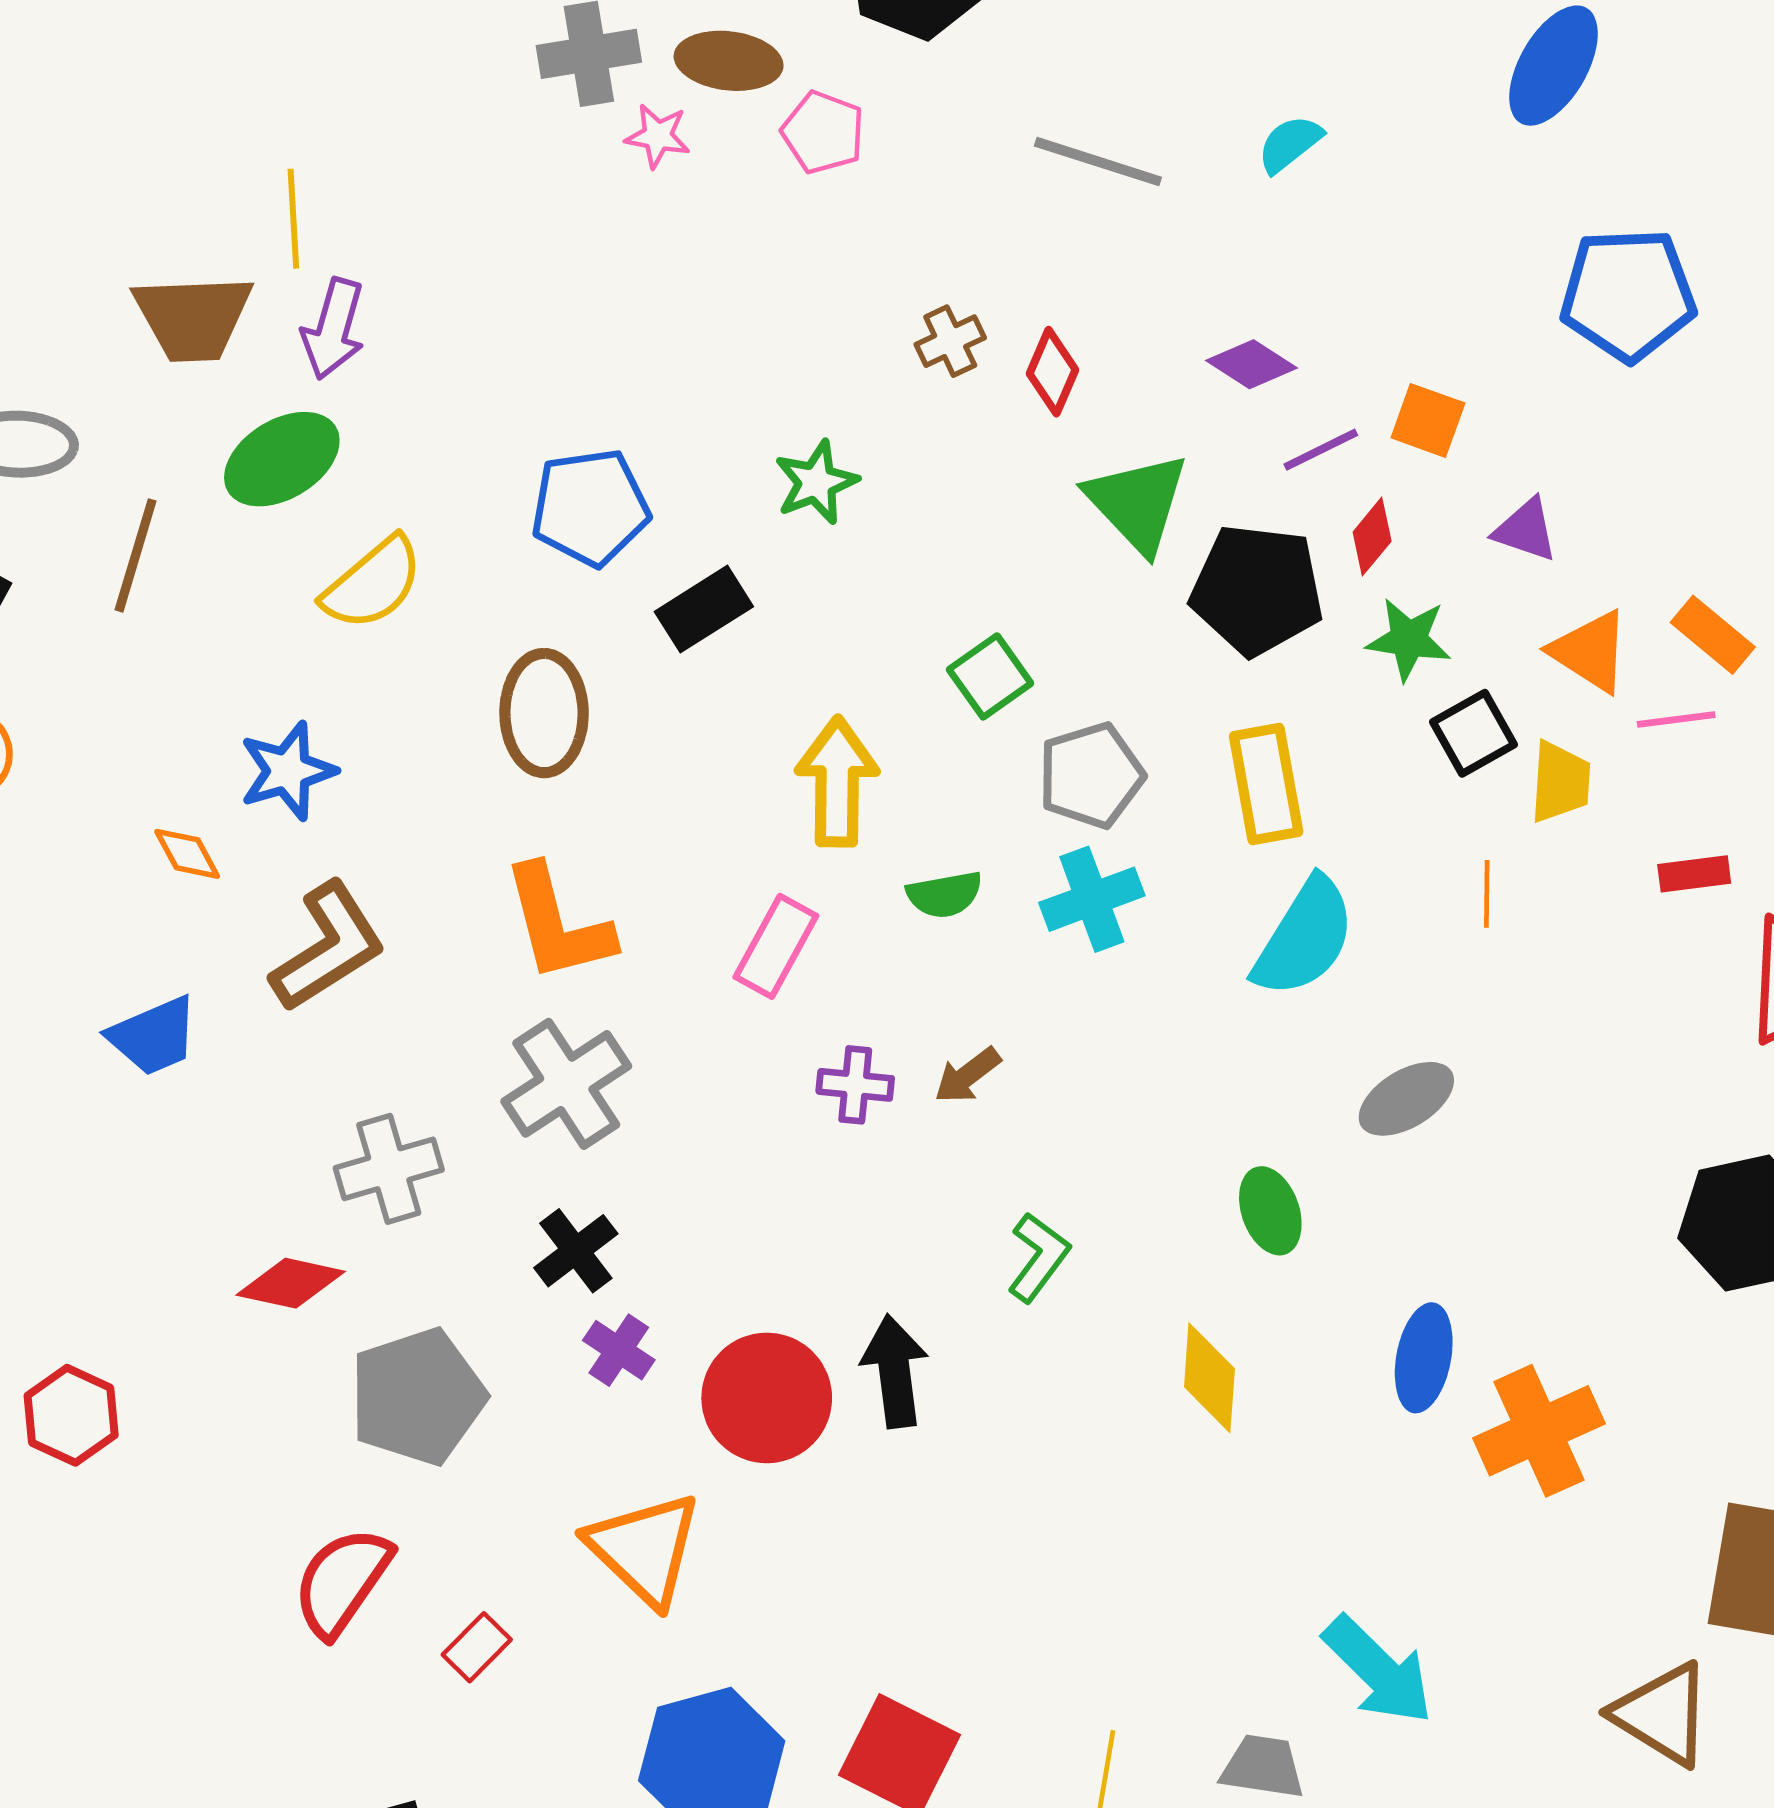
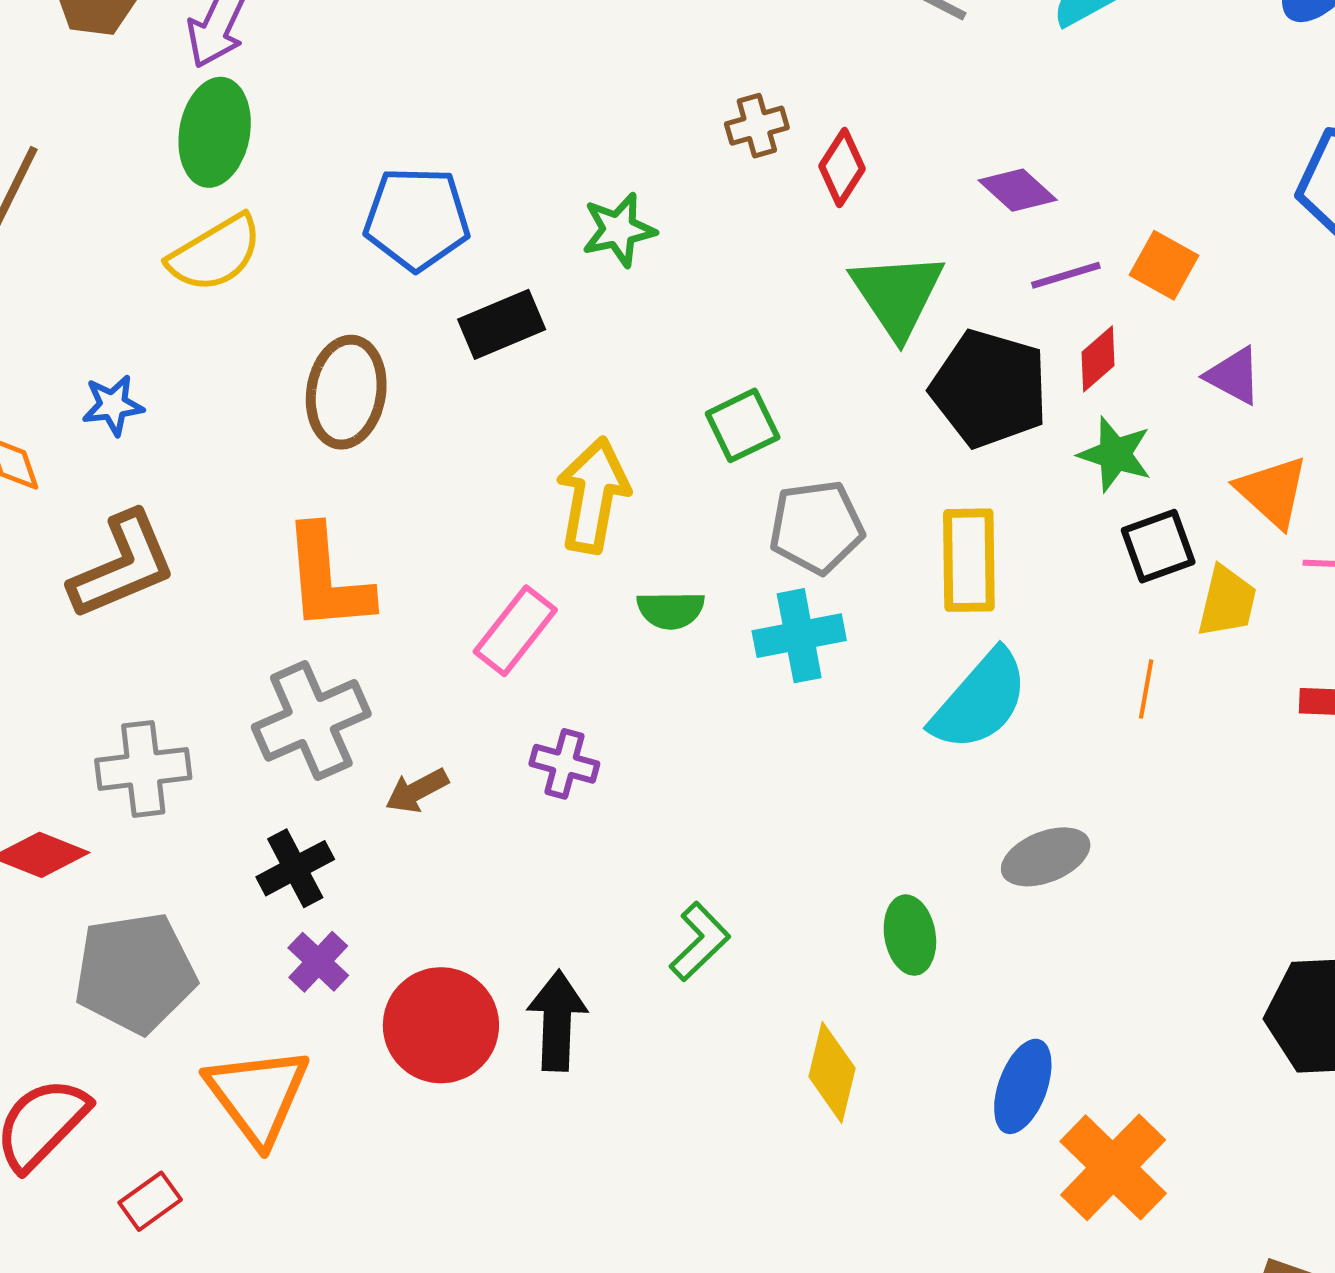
green ellipse: (282, 459) -> (215, 132), moved, turned -58
blue star: (288, 771) -> (113, 405), size x0.7
brown arrow: (968, 1075) -> (417, 791), moved
orange cross: (1539, 1431) -> (1113, 1167), turned -31
orange triangle: (644, 1549) -> (257, 1095), moved

